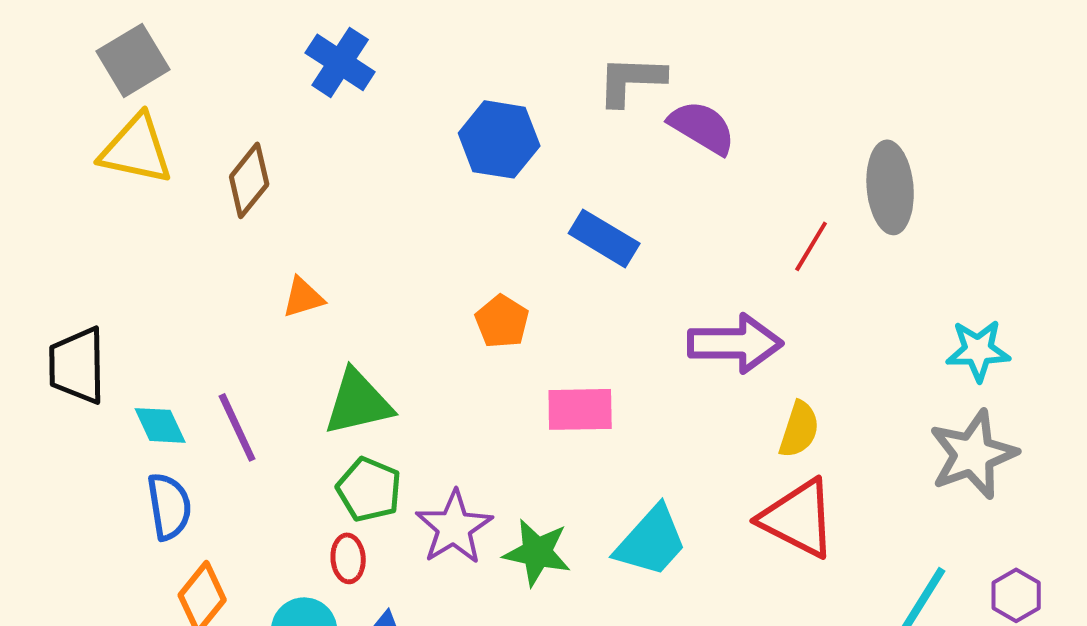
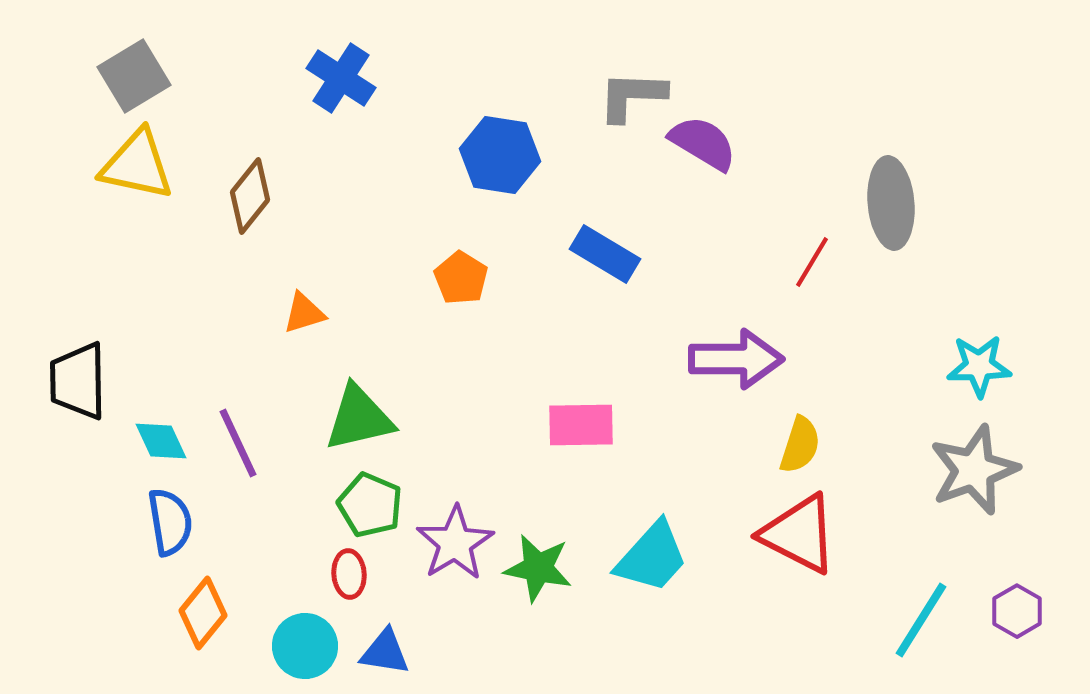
orange pentagon: (502, 321) -> (461, 278), moved

